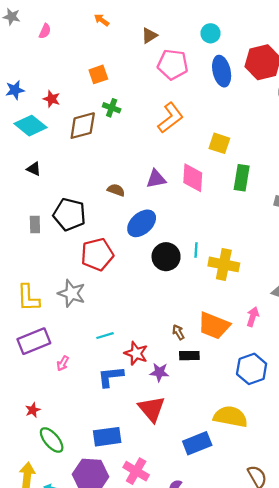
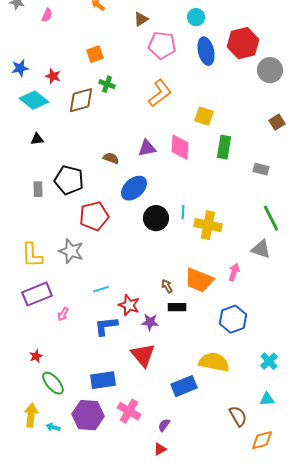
black triangle: (34, 169) -> (37, 139), turned -32

